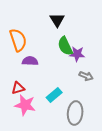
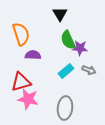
red triangle: (18, 88) -> (21, 82), size x1.5
cyan rectangle: (54, 95) -> (66, 71), moved
gray ellipse: (75, 113) -> (65, 108), moved

